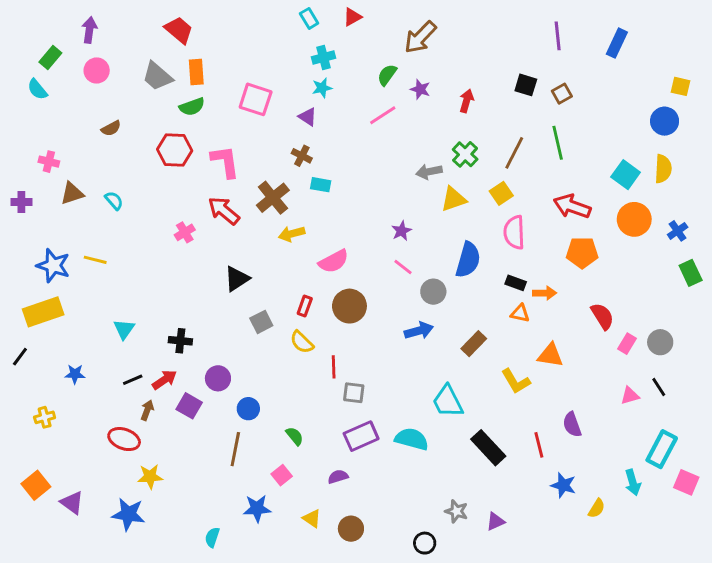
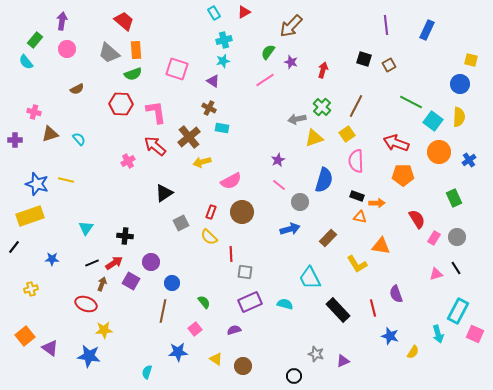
green line: (558, 143) -> (411, 102), moved, turned -50
green rectangle: (691, 273) -> (454, 198), moved
cyan semicircle: (412, 439) -> (285, 304), size x0.7

